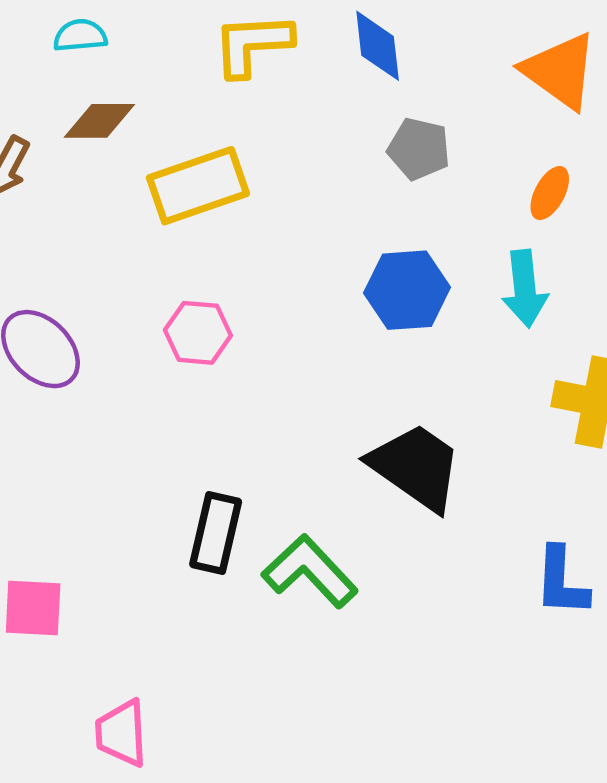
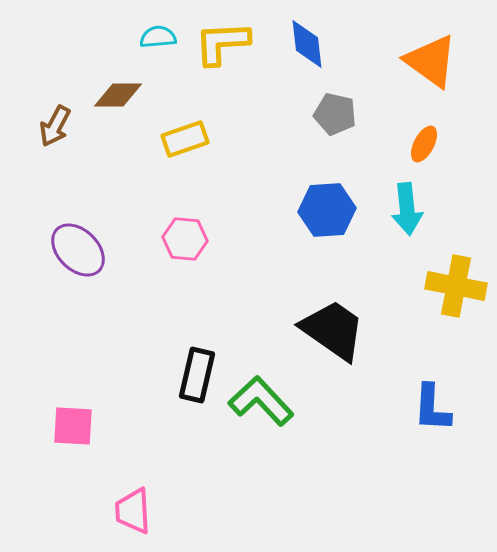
cyan semicircle: (80, 36) -> (158, 37), moved
yellow rectangle: (198, 186) -> (185, 139), size x0.7

